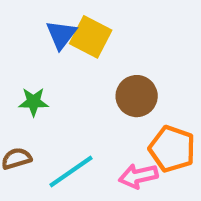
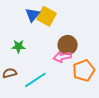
orange pentagon: (172, 149) -> (84, 71), turned 30
pink arrow: (138, 176) -> (62, 57), moved

